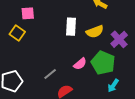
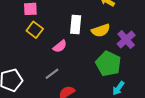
yellow square: (17, 33) -> (35, 30), moved
pink semicircle: (80, 64) -> (60, 46), moved

